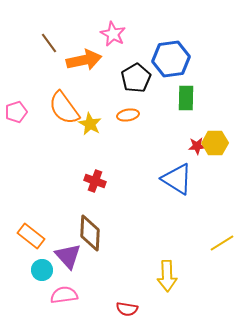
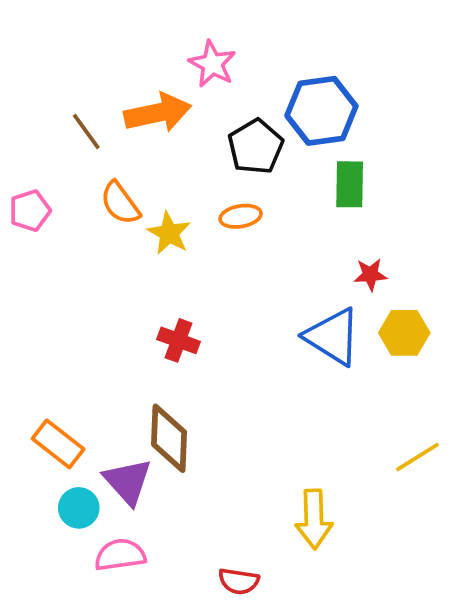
brown line: (49, 43) -> (86, 132), moved
orange semicircle: (64, 108) -> (120, 203), size x0.7
yellow hexagon: (215, 143) -> (404, 333), moved

